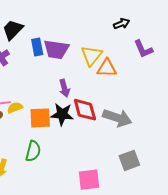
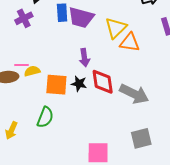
black star: (62, 114) -> (79, 84), size x0.7

